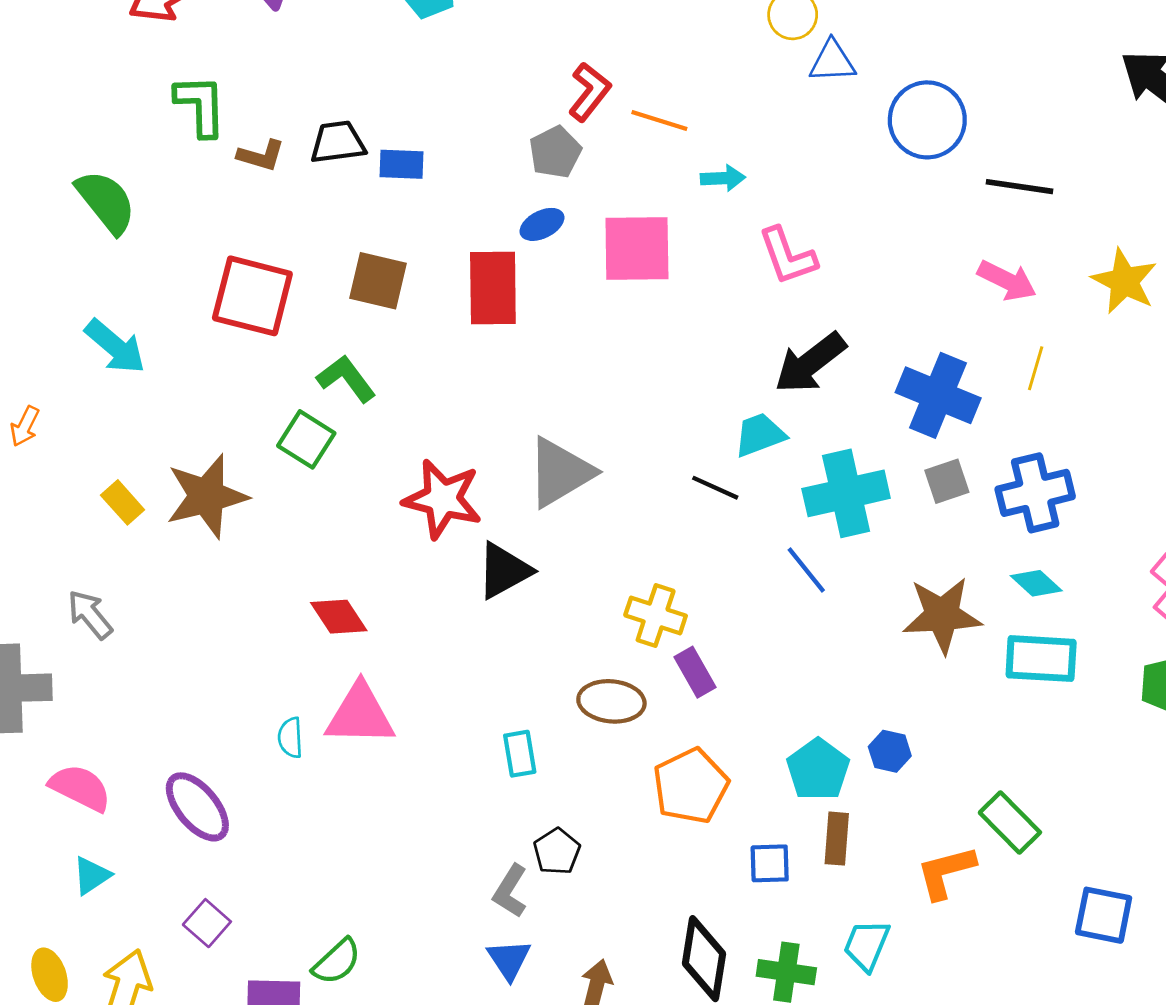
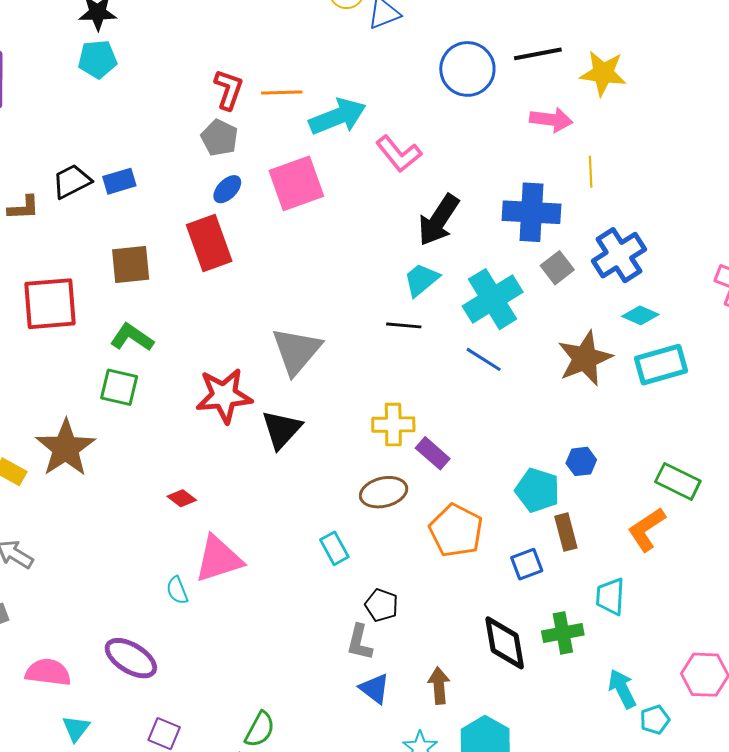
blue circle: (927, 120) -> (467, 69), moved
cyan arrow: (723, 178) -> (338, 117), size x1.8
yellow star: (1124, 281) -> (603, 73), moved
red diamond: (339, 617) -> (182, 498), size x0.7

